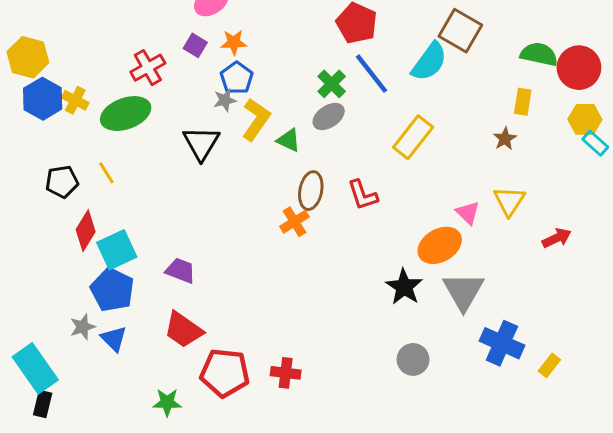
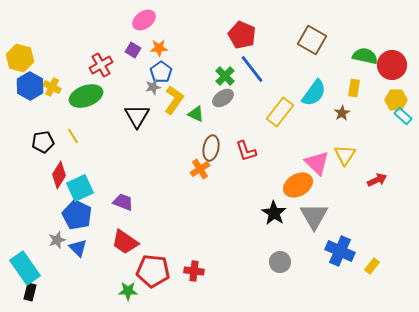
cyan semicircle: (429, 62) -> (314, 93), moved
pink triangle: (468, 213) -> (317, 163), size x1.5
green star: (167, 402) -> (128, 291), moved

